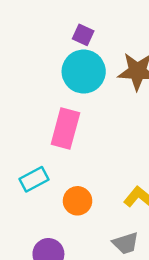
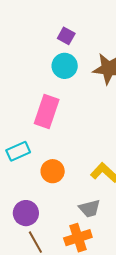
cyan circle: (84, 72) -> (65, 66), size x0.7

